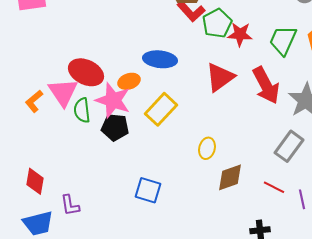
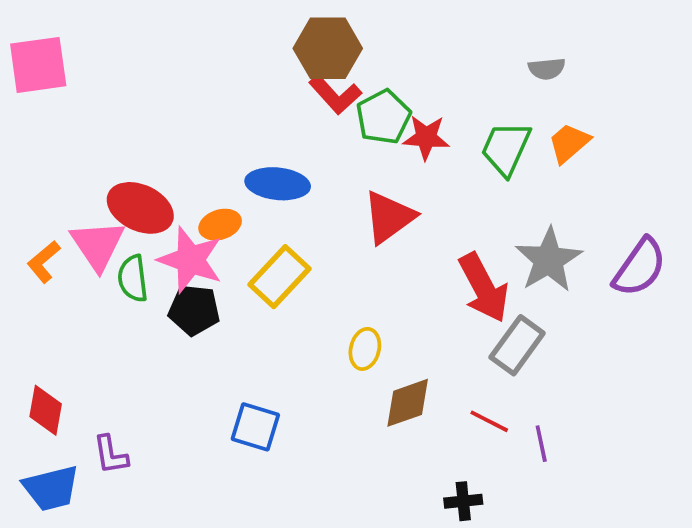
red arrow: (266, 85) -> (484, 288), moved

